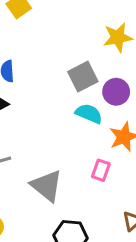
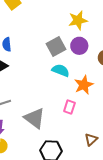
purple circle: (116, 92) -> (79, 46), moved

